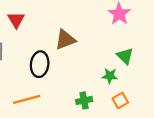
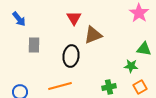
red triangle: (16, 20) -> (74, 18), moved
green triangle: (125, 56) -> (144, 49), turned -35

